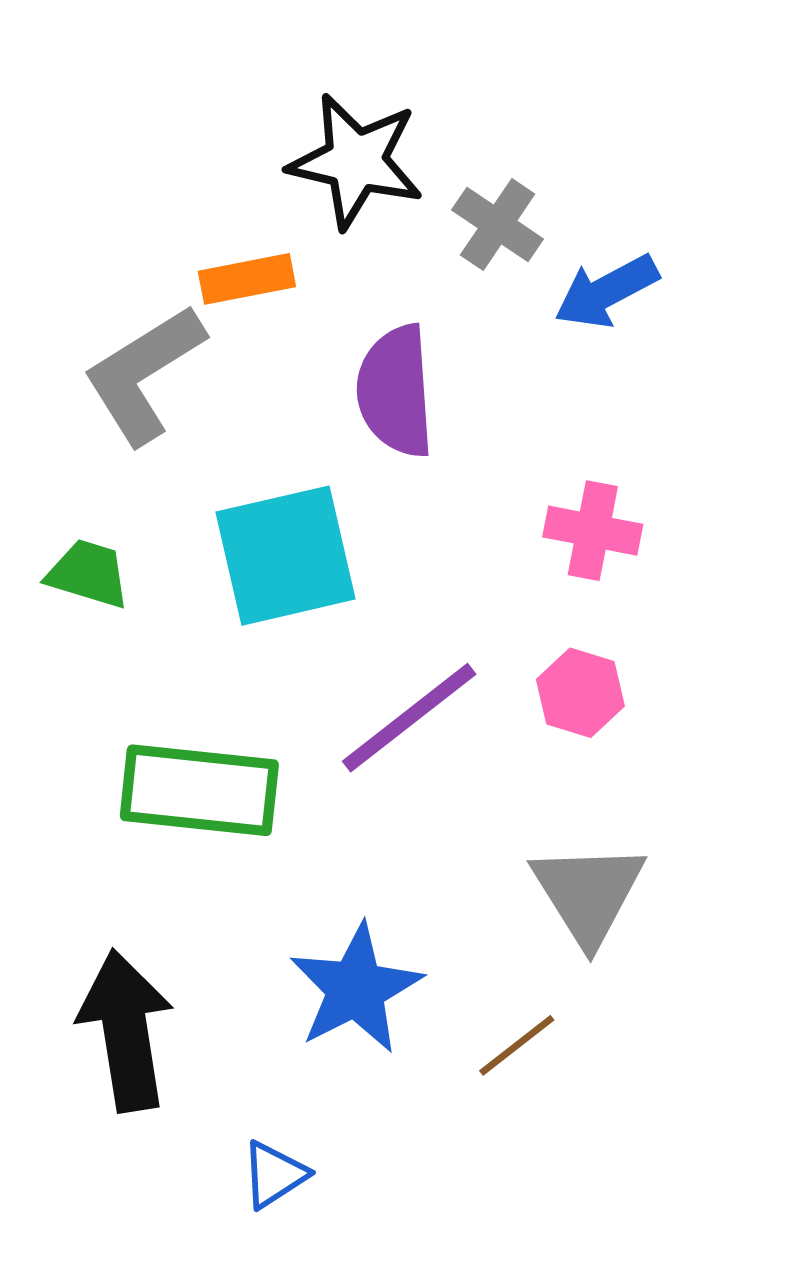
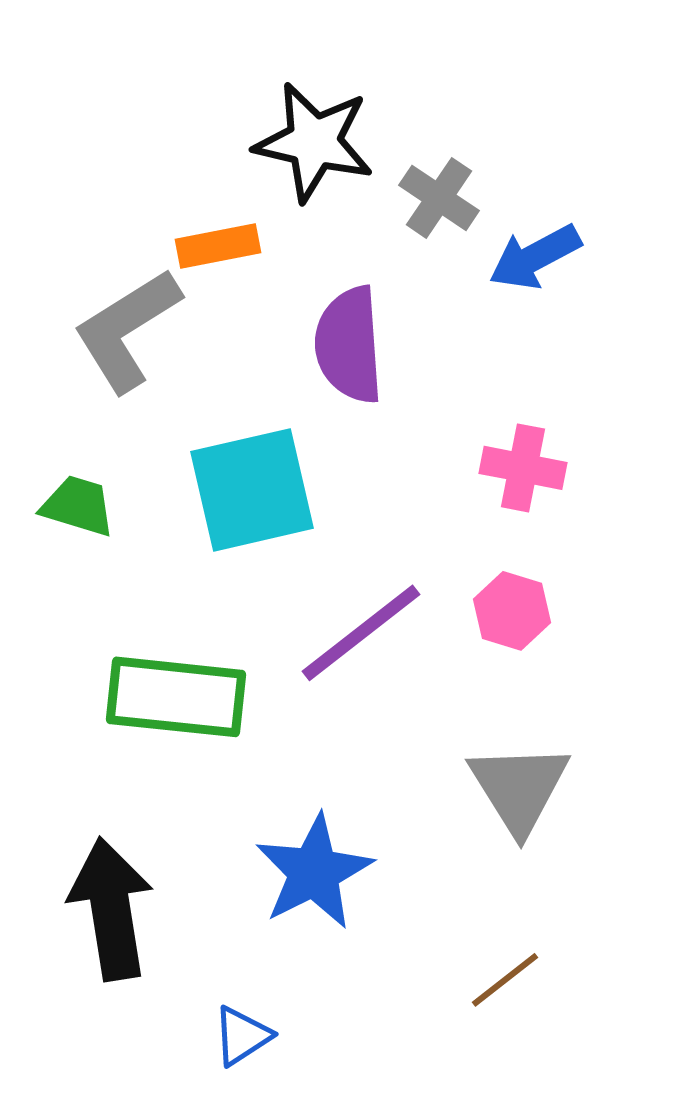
brown line: (517, 1045) -> (505, 980), moved

